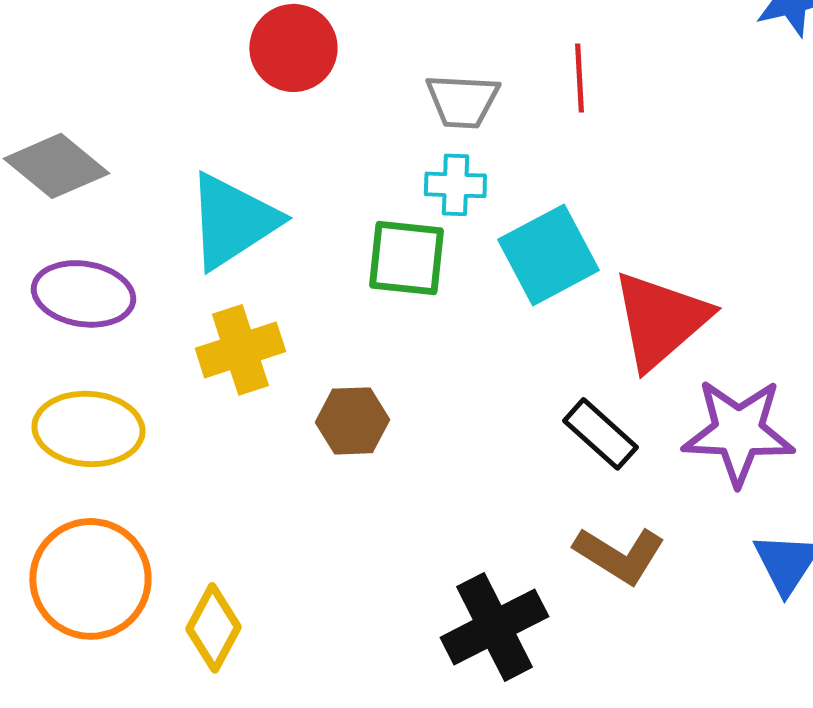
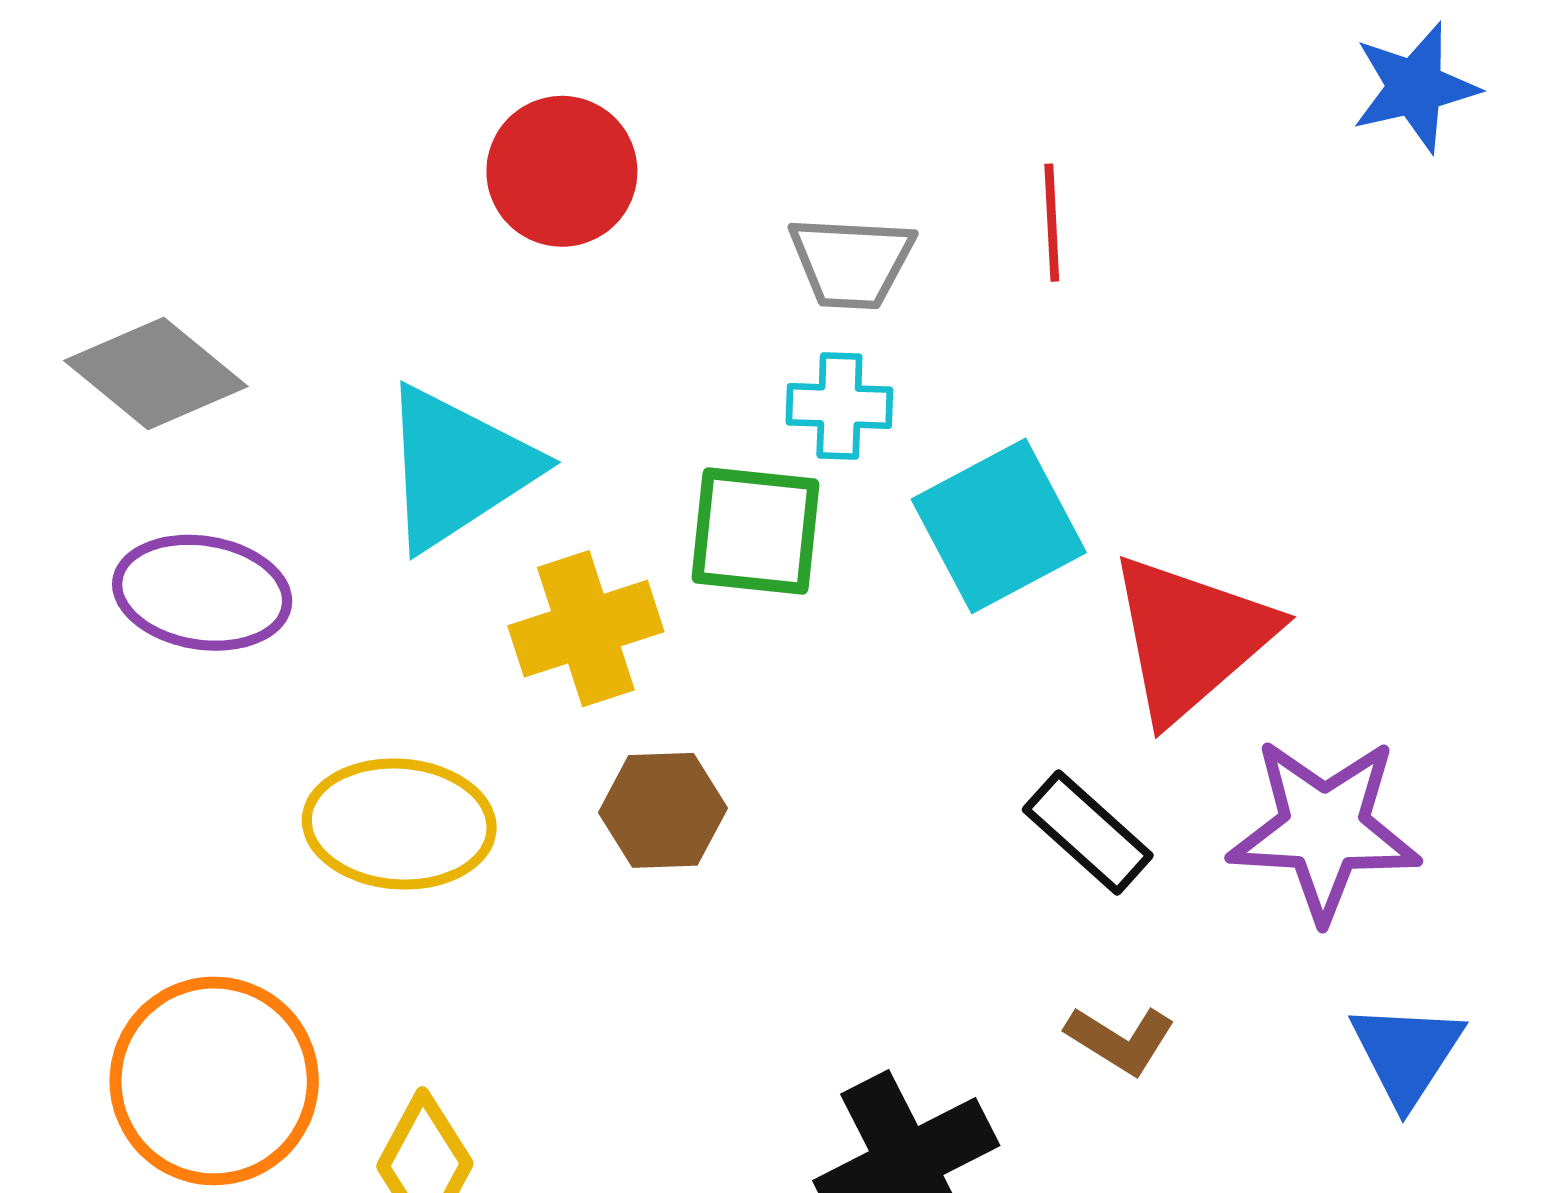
yellow cross: (240, 350) -> (586, 629), moved
yellow ellipse: (88, 429) -> (399, 824), moved
brown L-shape: (619, 555) -> (1120, 1040), size x0.7

